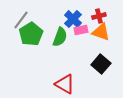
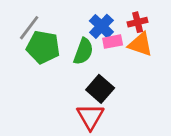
green pentagon: (31, 34) -> (43, 47), turned -30
black square: (101, 64) -> (100, 89), moved
red triangle: (65, 84) -> (90, 117), turned 30

